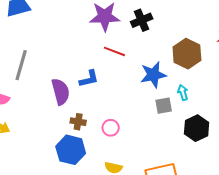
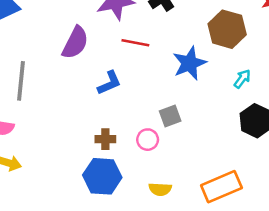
purple semicircle: (61, 92) -> (75, 43), moved, turned 52
cyan arrow: (183, 93) -> (242, 79), moved, turned 63
gray square: (164, 106) -> (170, 116), moved

